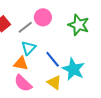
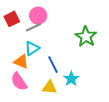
pink circle: (43, 17) -> (38, 16), moved
cyan star: (73, 69) -> (71, 79), size x0.7
yellow triangle: (54, 82) -> (50, 87), turned -42

